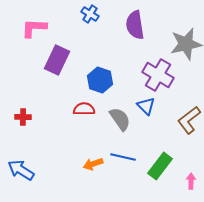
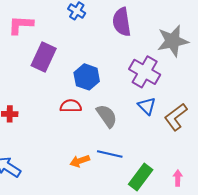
blue triangle: (146, 106) -> (147, 106), moved
green rectangle: (160, 166) -> (141, 177), moved

